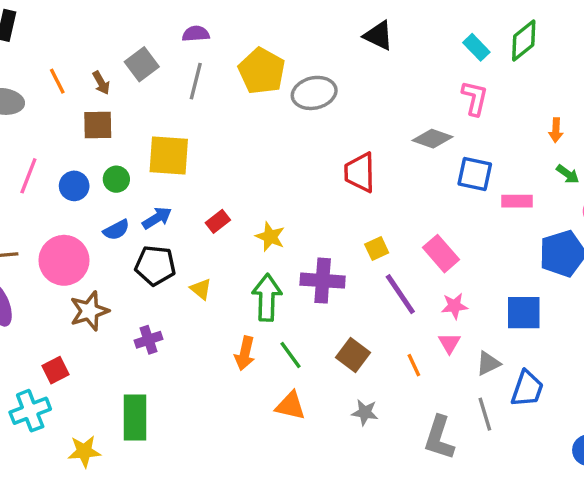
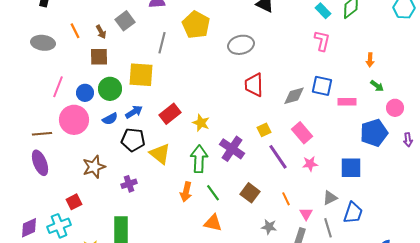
gray line: (196, 81) -> (162, 43), moved
gray ellipse: (314, 93) -> (241, 45), moved
gray diamond: (432, 139) -> (294, 96), moved, turned -35
green circle: (116, 179) -> (110, 89), size x1.5
red rectangle: (218, 221) -> (170, 114), size x1.5
pink circle: (64, 260) -> (74, 120), moved
purple cross: (323, 281) -> (232, 149), turned 30
yellow triangle: (201, 289) -> (160, 154), size x1.6
pink triangle: (449, 343) -> (306, 214), moved
gray star: (365, 412) -> (269, 227), moved

